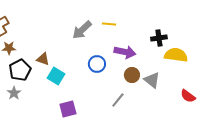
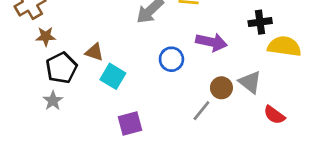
brown circle: (132, 75) -> (221, 88), moved
red semicircle: (188, 96) -> (274, 115), moved

